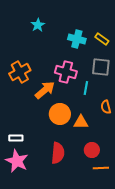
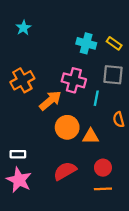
cyan star: (38, 25) -> (23, 28), moved
red semicircle: (58, 153) -> (65, 171), turned -125
orange line: (101, 168) -> (103, 189), moved

